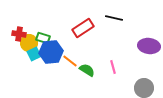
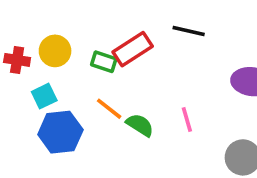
green rectangle: (43, 38) -> (104, 62), moved
yellow circle: (29, 43) -> (55, 51), moved
blue hexagon: (51, 52) -> (60, 132), moved

